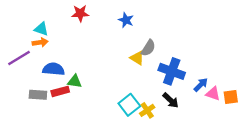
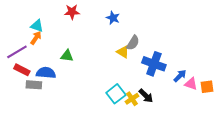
orange arrow: (40, 42) -> (36, 38), turned -48
blue semicircle: (54, 69) -> (46, 73), moved
green triangle: (75, 81) -> (67, 56), moved
red rectangle: (60, 91) -> (22, 70), moved, turned 42
black arrow: (171, 100) -> (146, 96), moved

